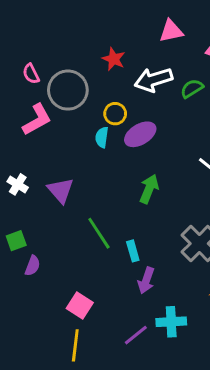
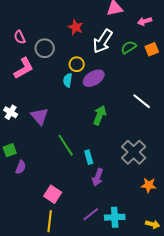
white arrow: (153, 80) -> (103, 41), turned -40
gray circle: (68, 90) -> (45, 48), size x0.7
cyan cross: (171, 322) -> (115, 217), moved

